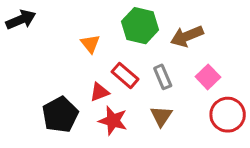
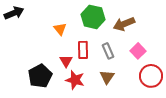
red rectangle: (125, 75) -> (83, 50), turned 48
red triangle: (99, 92) -> (66, 61), turned -40

